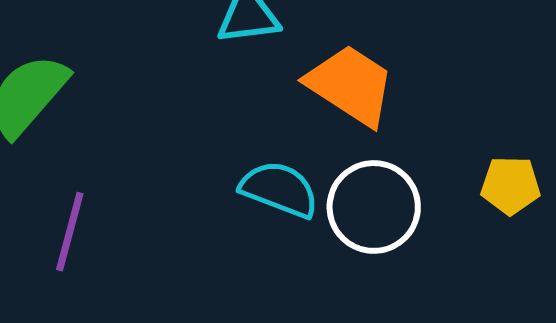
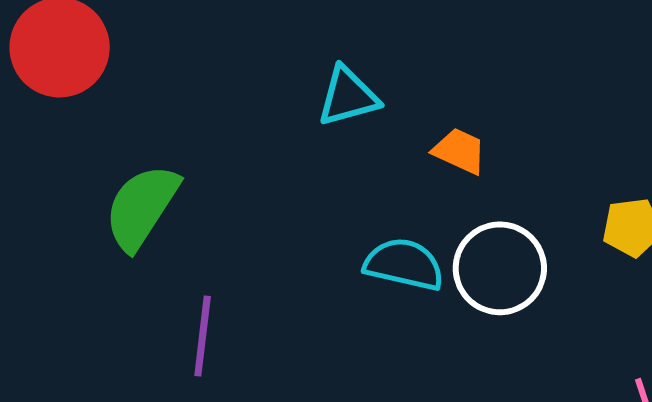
orange trapezoid: (351, 85) -> (459, 151), size x0.6

